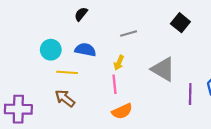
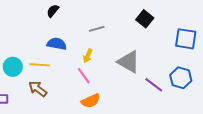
cyan circle: (51, 50) -> (13, 67), moved
pink line: (115, 84) -> (84, 76), turned -30
purple line: (190, 94) -> (154, 85), turned -54

